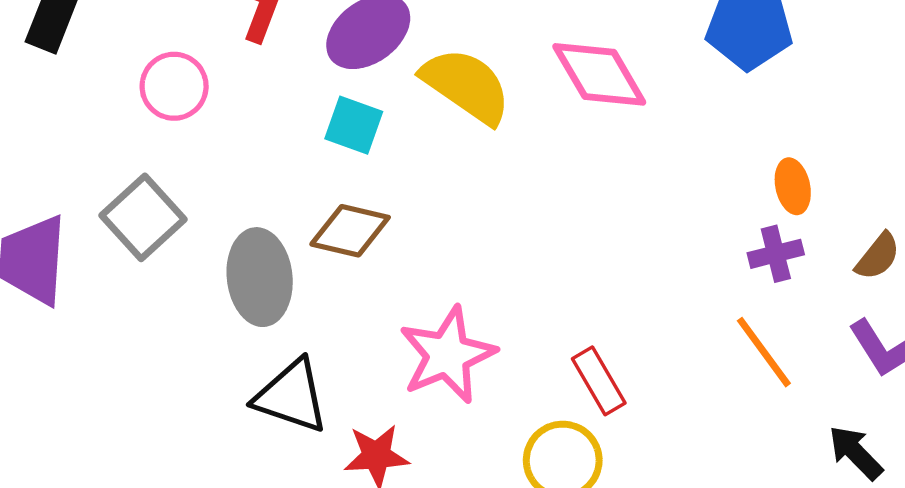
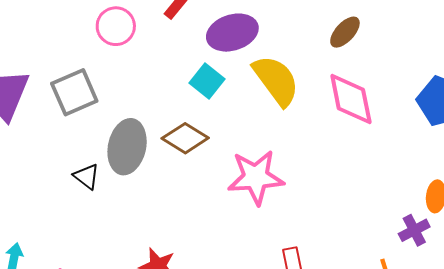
purple cross: (776, 254) -> (414, 230), turned -32
pink star: (447, 355) -> (256, 177), moved
black triangle: (291, 396) -> (87, 176), moved, size x0.6

